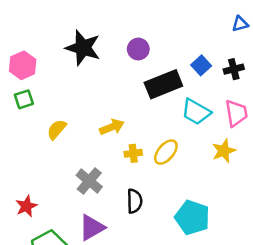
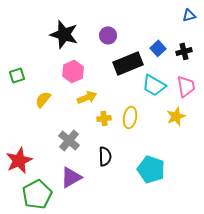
pink hexagon: (23, 65) -> (73, 71), moved
yellow ellipse: (166, 152) -> (130, 117), turned -30
red star: (26, 206) -> (19, 160), size x1.5

